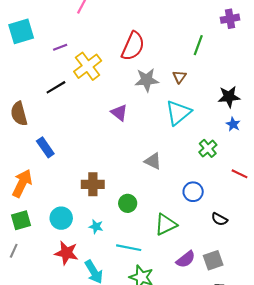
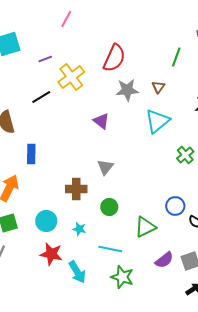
blue rectangle: (45, 147) -> (31, 154), turned 36
gray triangle: (153, 161) -> (105, 167), moved, turned 42
blue circle: (193, 192) -> (175, 206), moved

